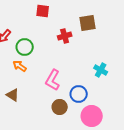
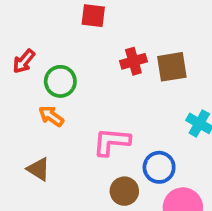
brown square: (88, 23) -> (172, 67), moved
pink L-shape: (53, 80) -> (112, 142), turned 65

